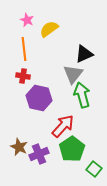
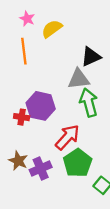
gray triangle: (73, 74) -> (79, 79), turned 45
red cross: (23, 76) -> (22, 117), moved

